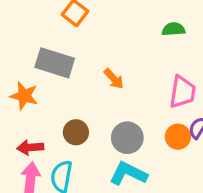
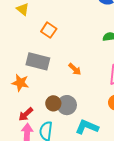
gray circle: (127, 138) -> (67, 105), moved
red arrow: (30, 147) -> (26, 114), turned -35

